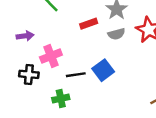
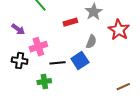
gray semicircle: (116, 34) -> (91, 42), moved, turned -56
purple arrow: (25, 36) -> (18, 29), turned 40

